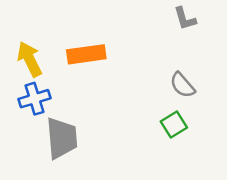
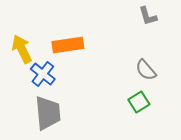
blue cross: (35, 99) -> (43, 74), moved, turned -35

